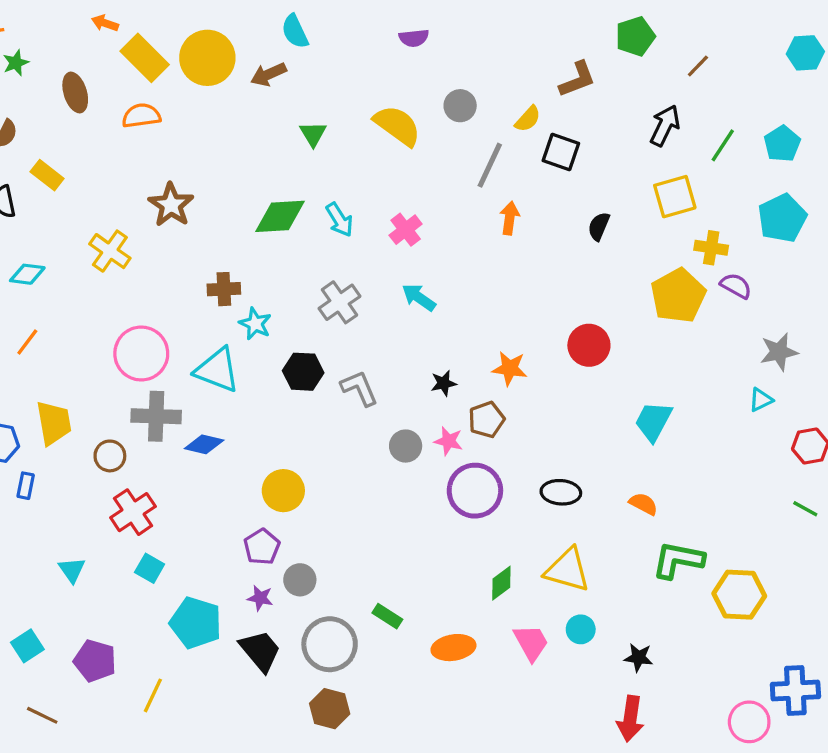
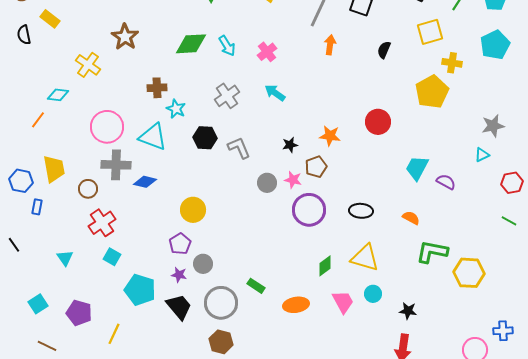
cyan diamond: (27, 274) -> (58, 95), moved
purple semicircle: (736, 286) -> (446, 182), moved
blue cross: (795, 690) -> (503, 331), size x0.7

